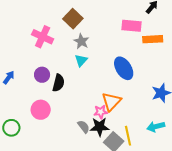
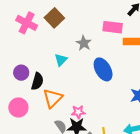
pink cross: (43, 37) -> (27, 23), moved
gray star: (81, 41) -> (84, 43), moved
orange triangle: (111, 102) -> (53, 98), moved

